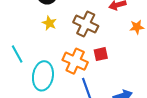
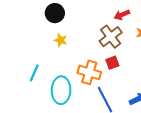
brown cross: (86, 24) -> (111, 37), moved, turned 35
cyan line: (17, 54) -> (34, 73), turned 60

